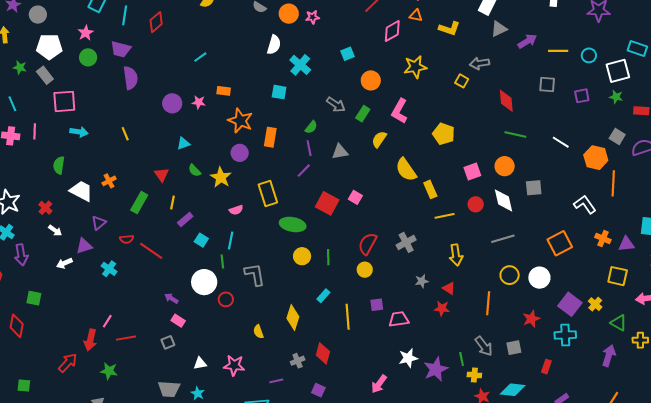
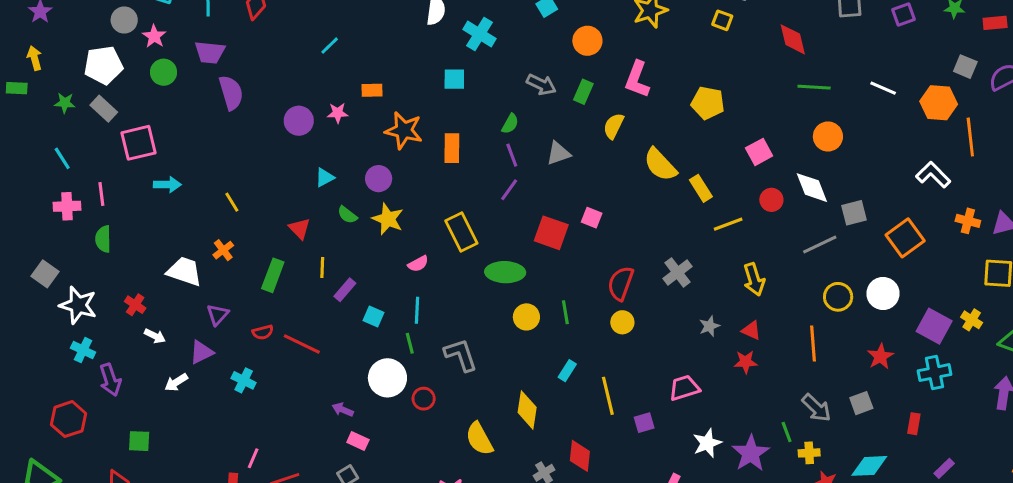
gray circle: (38, 15) -> (124, 20), moved
yellow line: (125, 134) -> (232, 202), moved
purple circle: (240, 153) -> (379, 179), moved
green semicircle: (59, 165) -> (103, 239), moved
orange circle: (505, 166) -> (828, 136), moved
gray square: (534, 188) -> (854, 213), moved
purple square: (377, 305) -> (644, 423), moved
yellow semicircle: (258, 332) -> (479, 439), size x1.6

